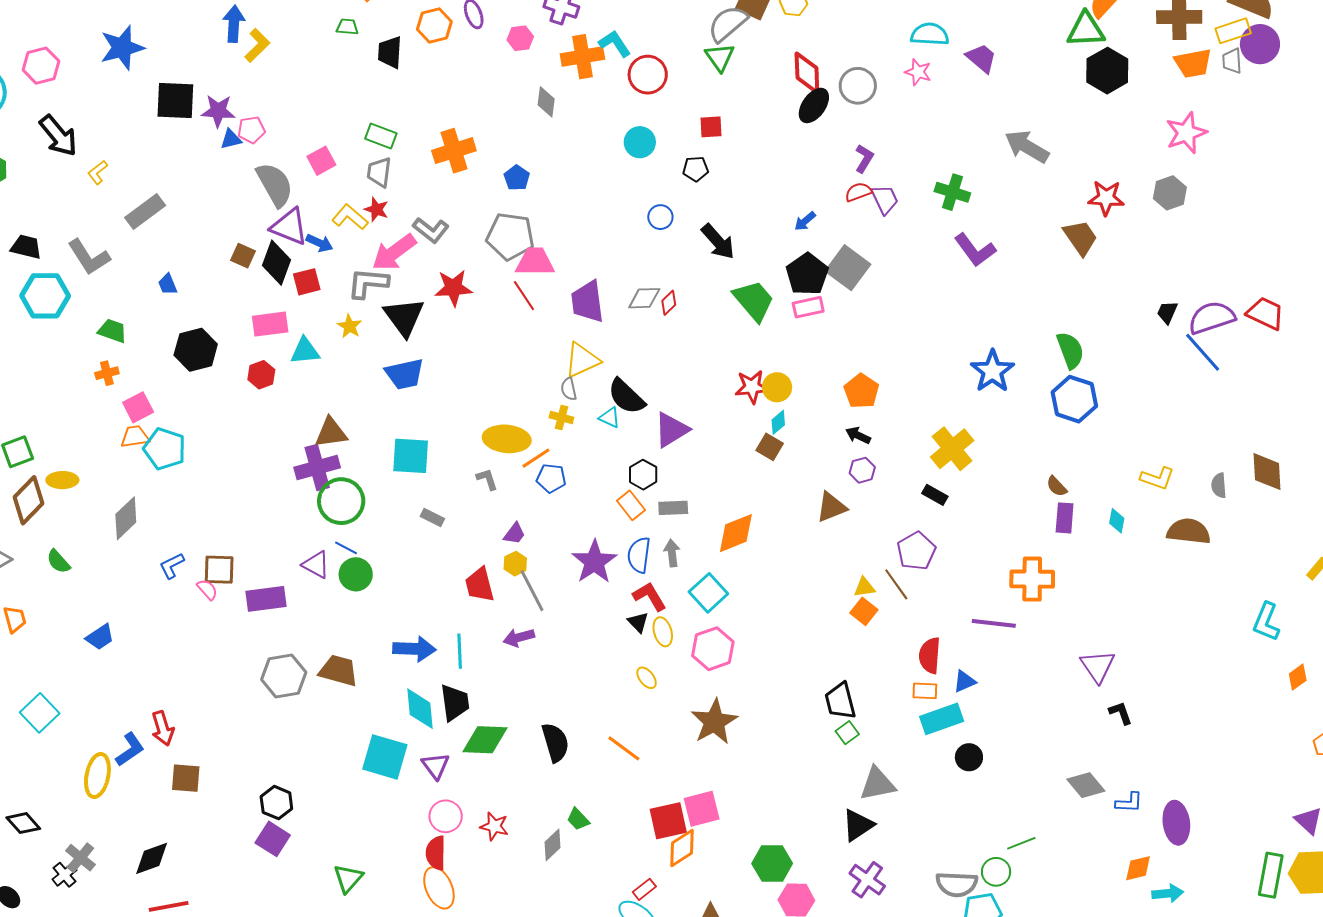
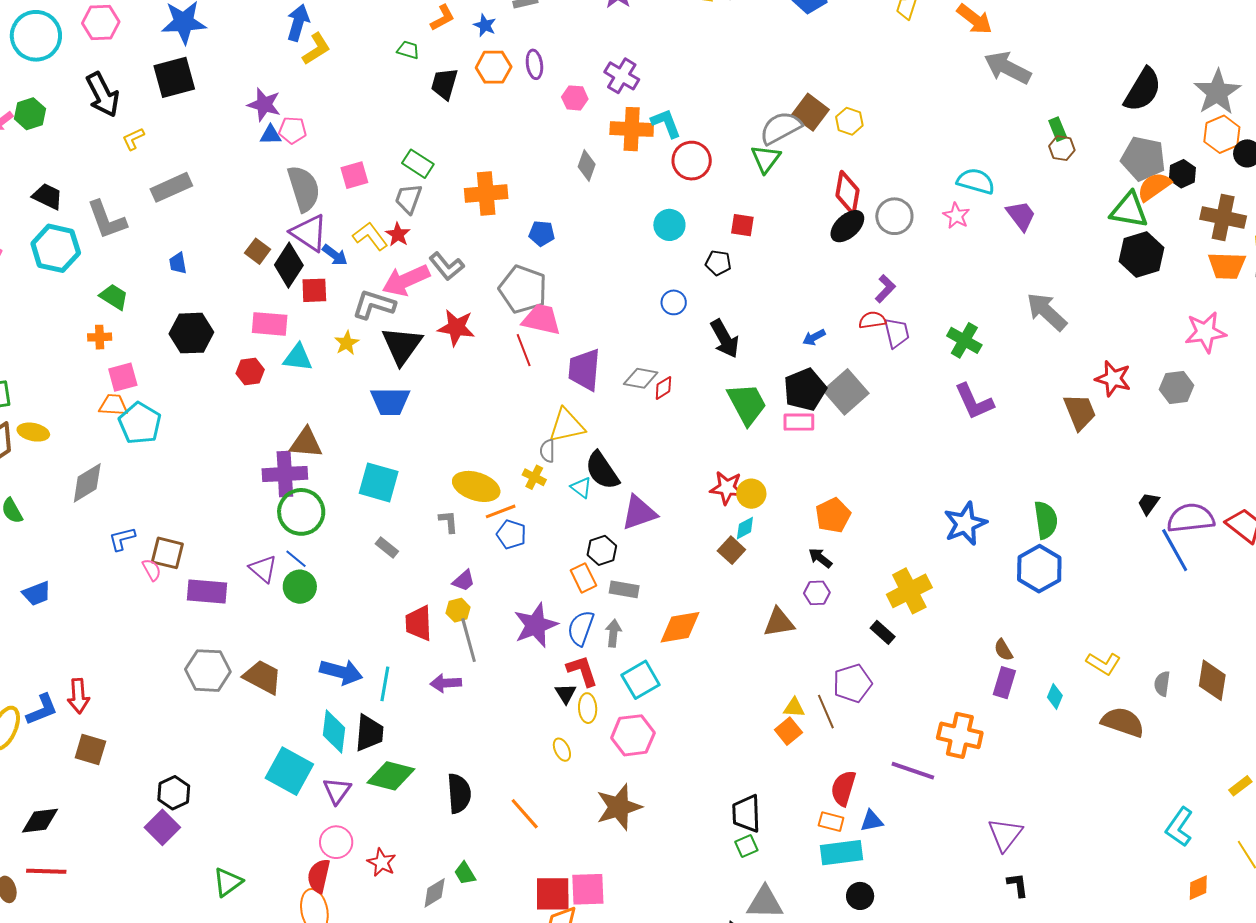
black square: (175, 100) -> (174, 77), moved, turned -30
blue pentagon: (517, 178) -> (542, 233), turned 30

